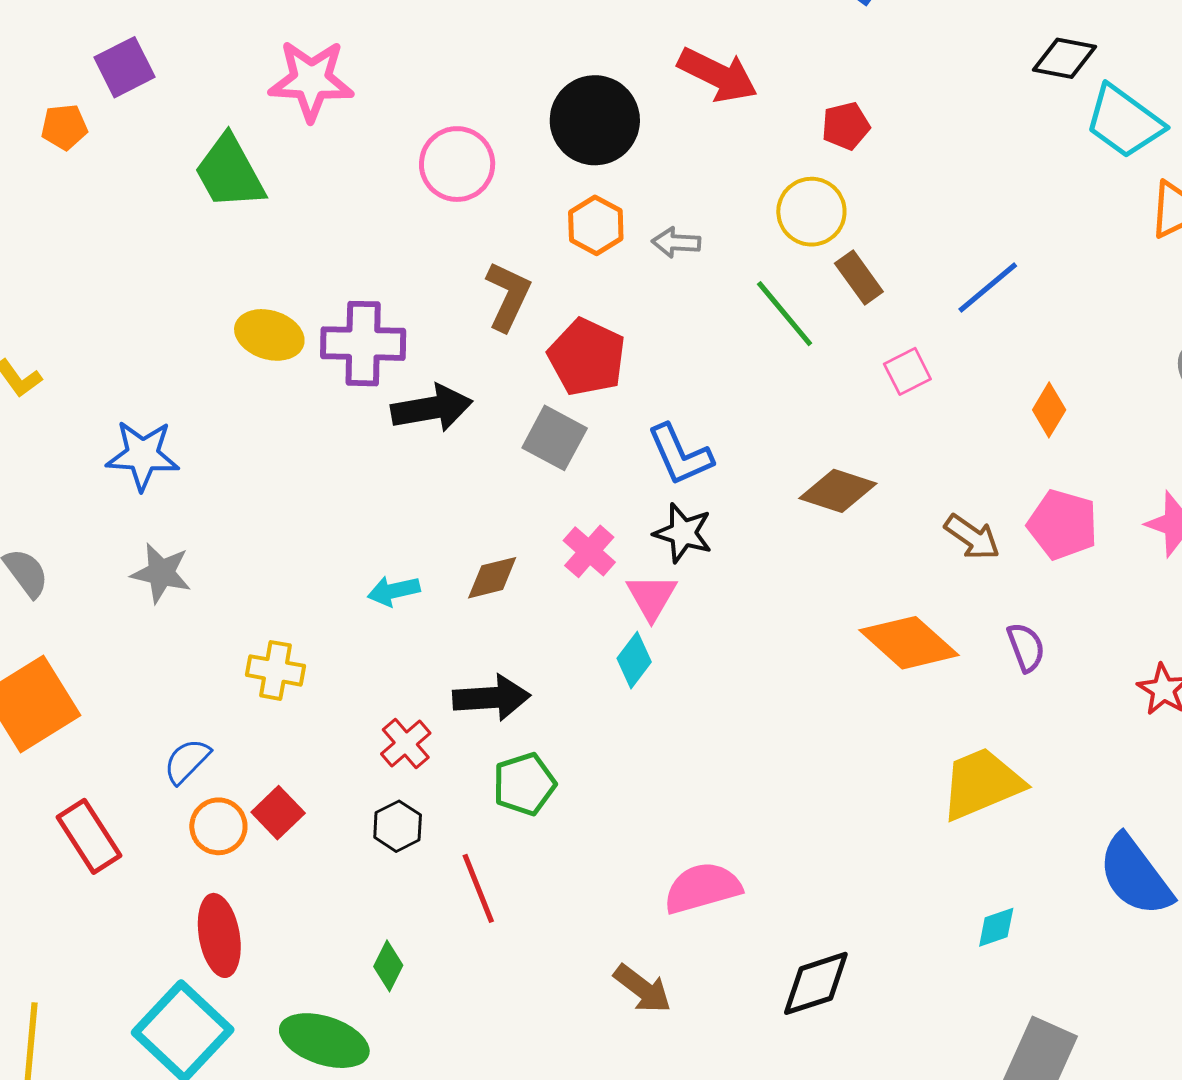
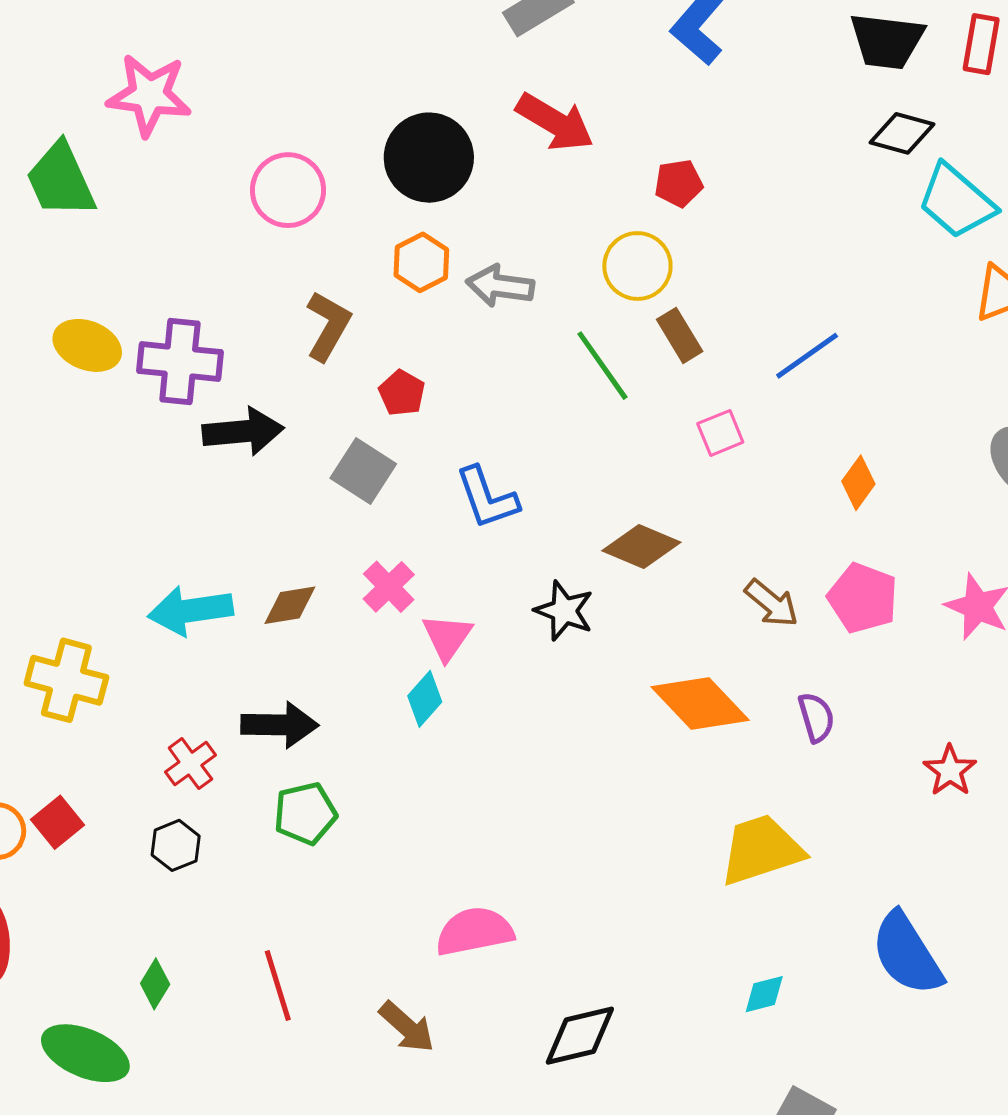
gray arrow: (676, 242) -> (500, 286), size x1.4
red pentagon: (587, 357) -> (402, 393), size x0.6
black star: (683, 533) -> (564, 611), moved
cyan arrow: (394, 591) -> (191, 611), size x1.6
yellow cross: (275, 670) -> (66, 680), size x1.4
red line: (478, 888) -> (278, 985), moved

